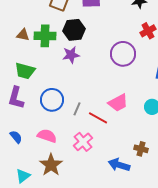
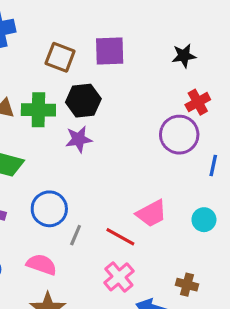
purple circle: (123, 54) -> (179, 135), moved
gray line: (77, 109) -> (76, 235), moved
pink cross: (83, 142) -> (119, 277), moved

